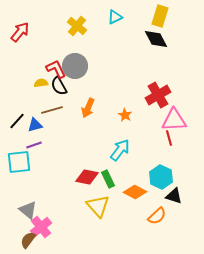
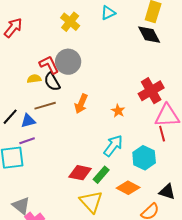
cyan hexagon: (161, 177) -> (144, 158), moved
green rectangle: (108, 179) -> (101, 175), turned 66

